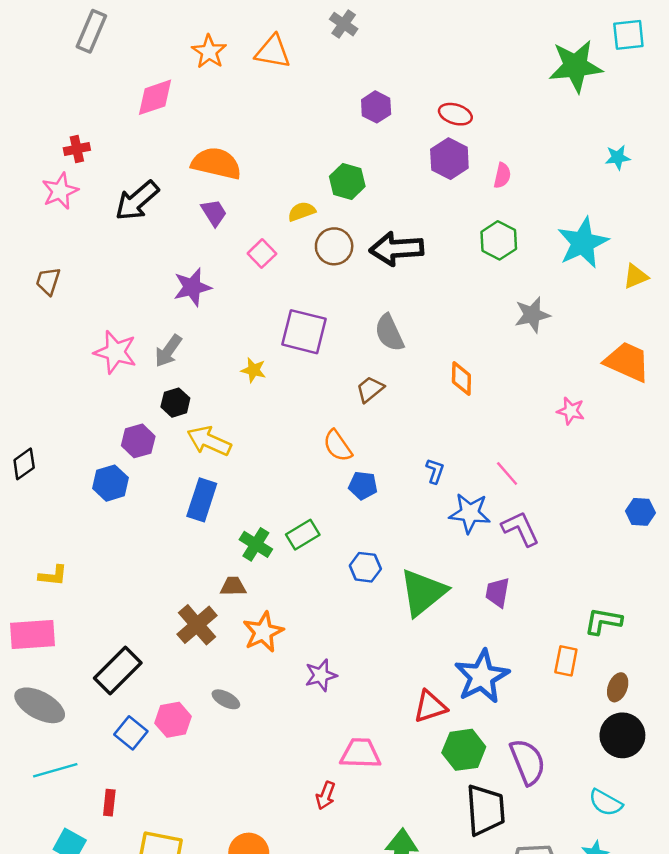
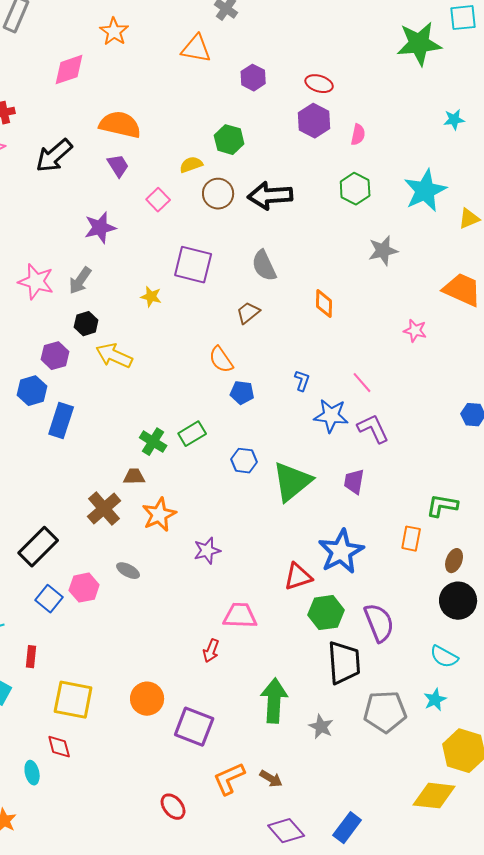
orange triangle: (273, 52) -> (196, 49), moved
blue rectangle: (202, 500) -> (61, 421), moved

